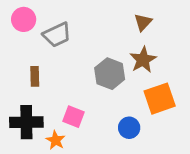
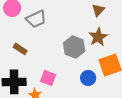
brown rectangle: (35, 76) -> (20, 49), turned -56
blue circle: (129, 128) -> (88, 78), moved

